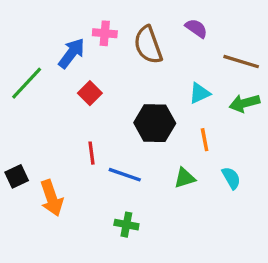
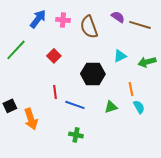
blue arrow: (72, 53) -> (38, 19), moved
brown line: (241, 62) -> (140, 25), moved
orange line: (205, 140) -> (131, 89), moved

